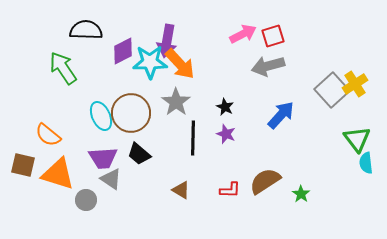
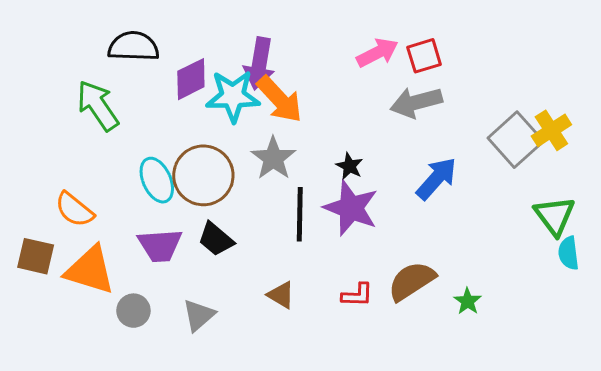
purple star: (226, 134) -> (351, 208), size x1.8
gray triangle: (111, 179) -> (199, 315), moved, turned 45

